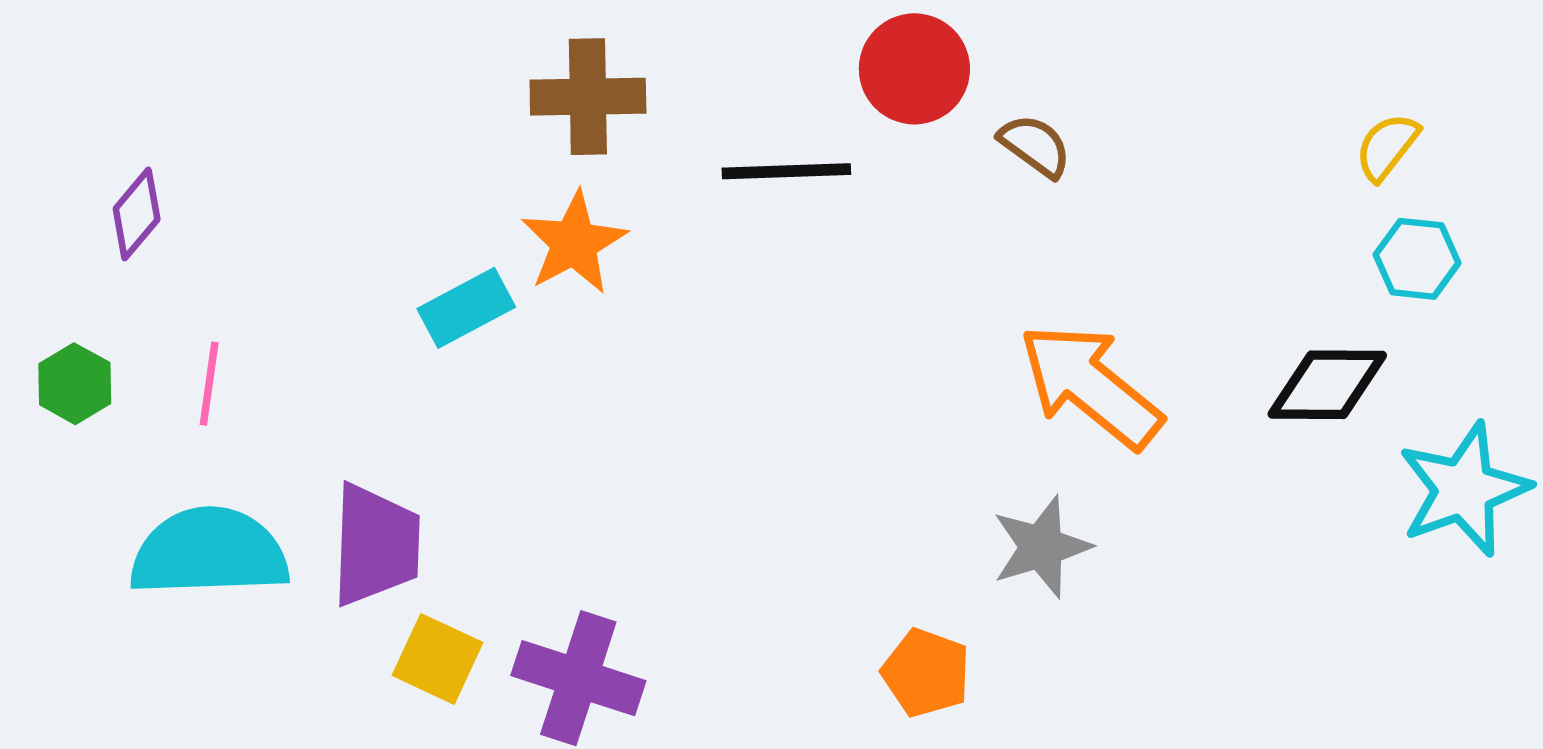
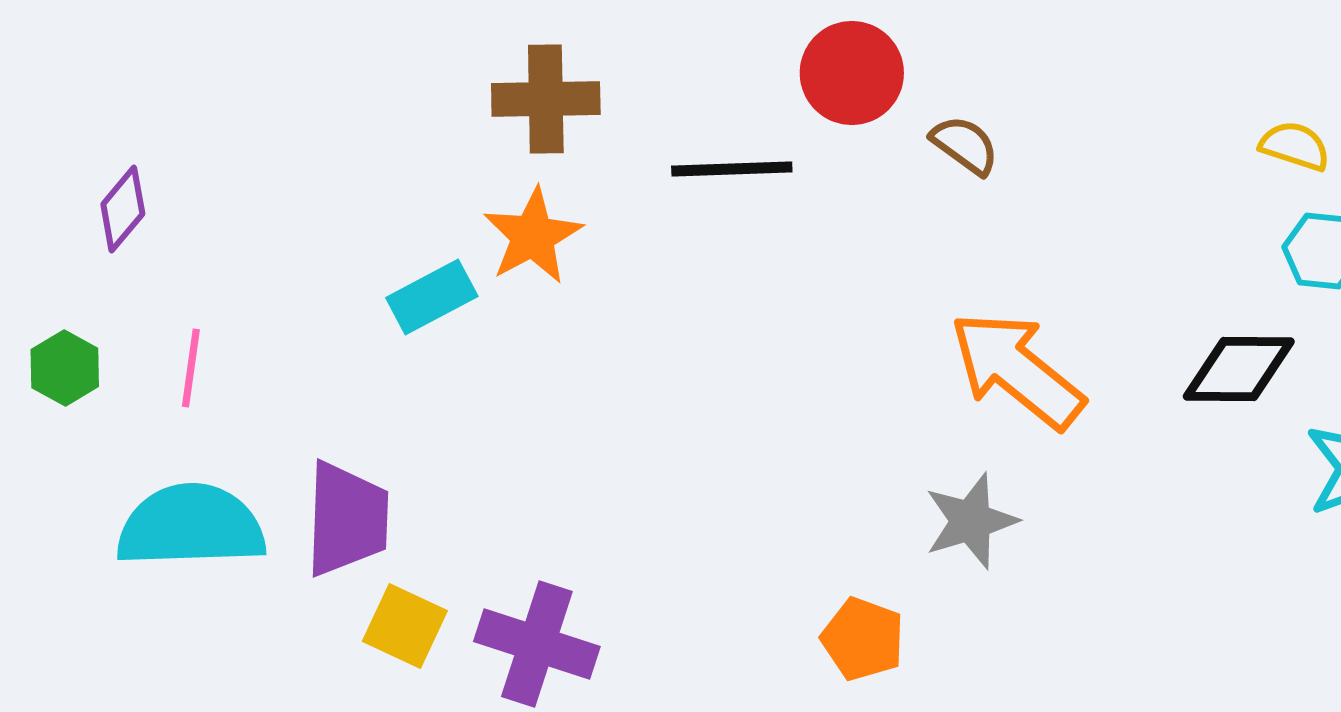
yellow semicircle: (1387, 147) -> (1295, 146), turned 70

